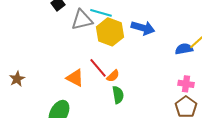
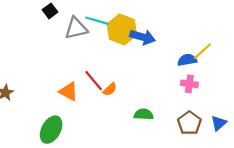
yellow hexagon: (110, 32) -> (122, 29), moved
pink cross: (186, 84) -> (189, 84), moved
green semicircle: (118, 95) -> (144, 114), moved, turned -78

